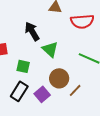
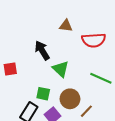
green square: (23, 66) -> (43, 94), moved

